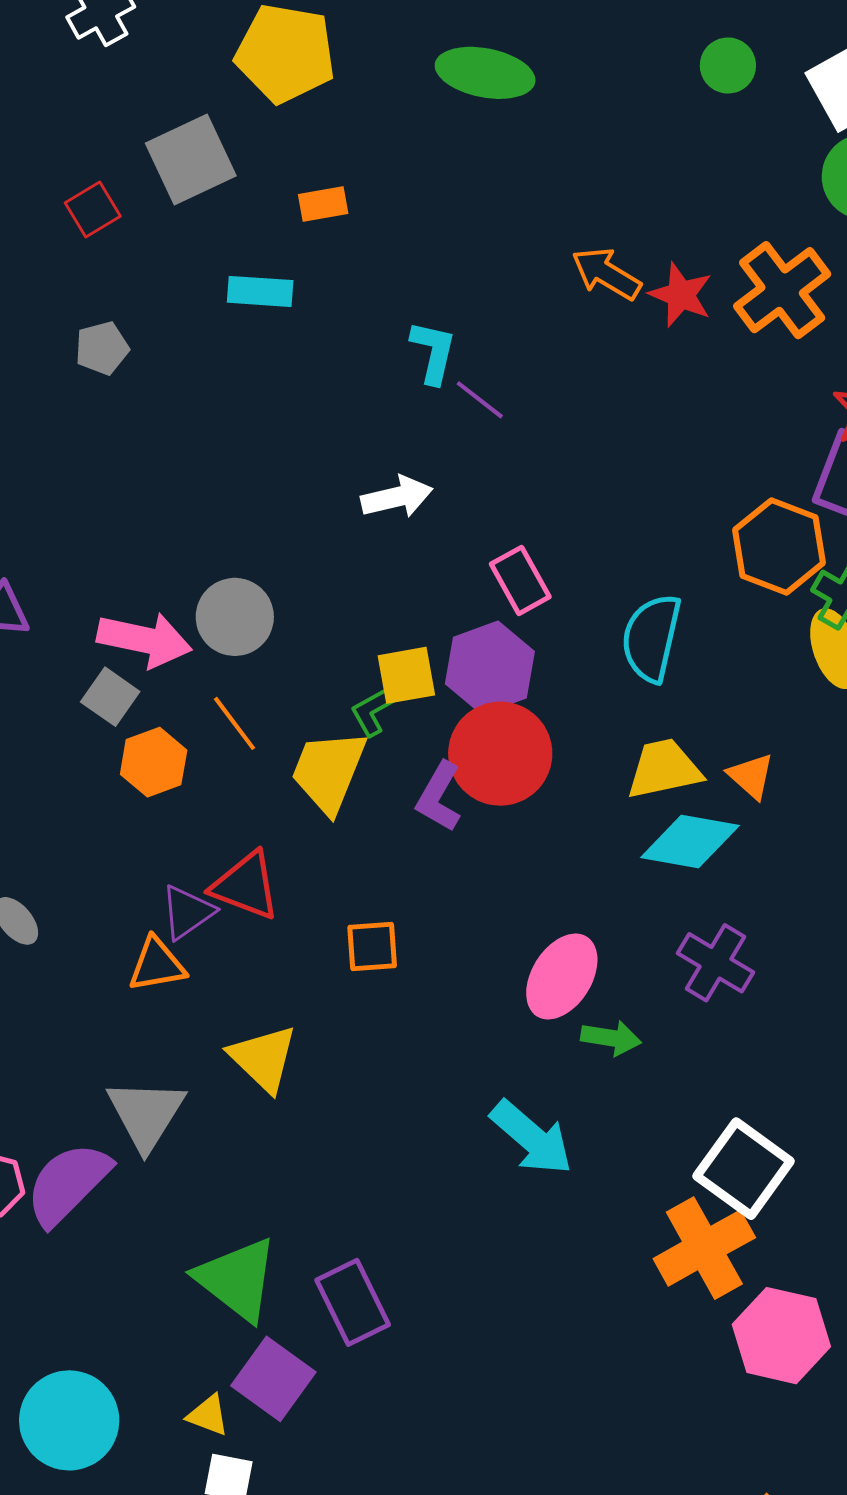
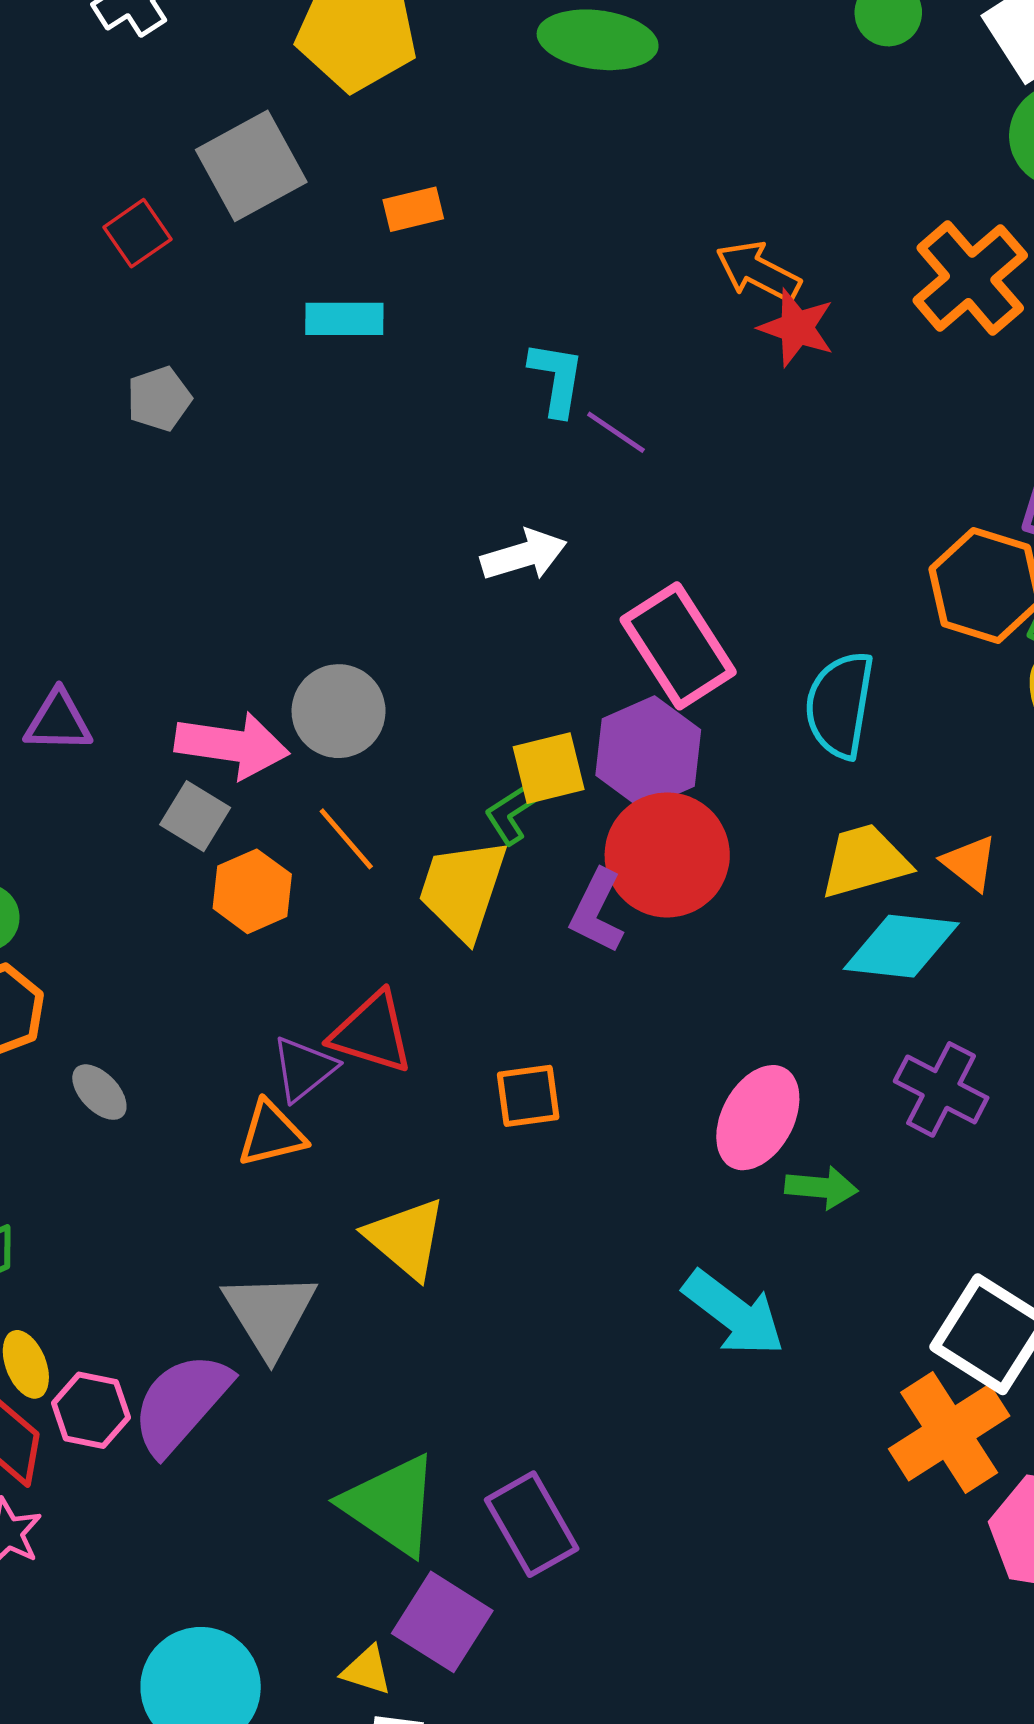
red star: (681, 295) -> (797, 328), moved
pink rectangle: (520, 580) -> (678, 646), size x1.5

